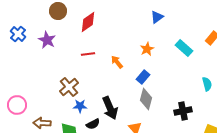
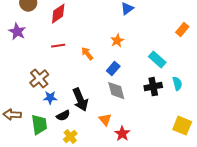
cyan rectangle: (184, 48) -> (157, 60), moved
cyan semicircle: (207, 84) -> (177, 84), moved
gray diamond: (146, 99) -> (116, 91), turned -30
black cross: (183, 111) -> (153, 87), moved

